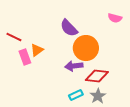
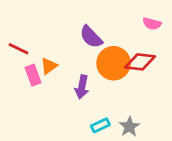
purple arrow: (74, 66) -> (82, 87), moved, turned -72
red diamond: (97, 76) -> (140, 62), moved

